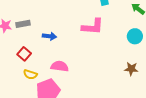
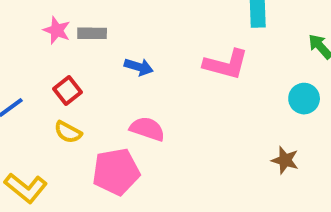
red square: (24, 54) -> (68, 91), moved
yellow semicircle: (30, 74) -> (68, 132), moved

